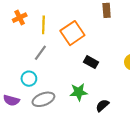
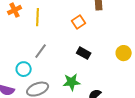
orange square: (72, 33) -> (79, 22), moved, size x0.6
gray line: (40, 53) -> (41, 51), moved

